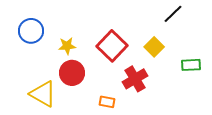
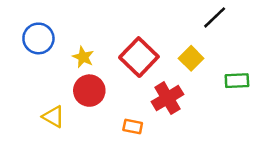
yellow star: (67, 46) -> (83, 57), turned 30
yellow triangle: (43, 94) -> (53, 117), size x0.7

